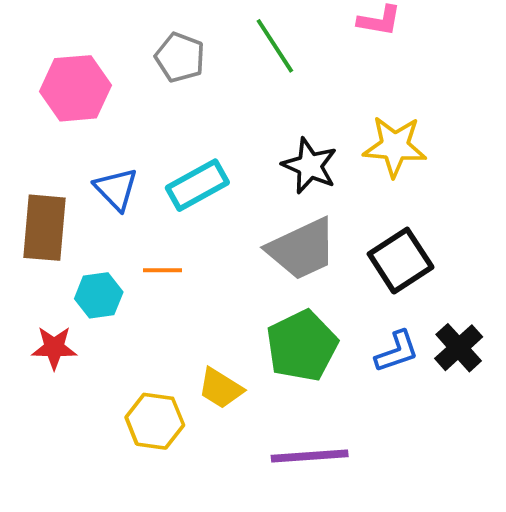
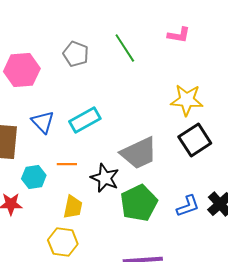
black star: (310, 166) -> (105, 178), moved
black square: (401, 261) -> (195, 140), moved
yellow trapezoid: (221, 388) -> (73, 207), moved, turned -110

